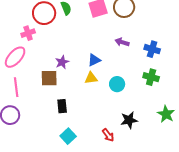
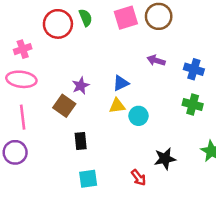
pink cross: (28, 33) -> (23, 49), moved
pink ellipse: (15, 57) -> (21, 79), turned 55
brown square: (49, 78) -> (64, 106), turned 36
cyan circle: (117, 84) -> (138, 116), moved
cyan square: (68, 136) -> (88, 179), turned 35

